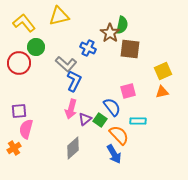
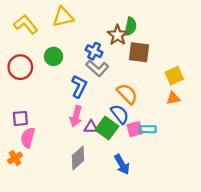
green circle: (36, 47) -> (53, 56), moved
gray L-shape: (66, 64) -> (97, 68), moved
pink square: (128, 91) -> (135, 129), moved
purple triangle: (85, 119) -> (91, 127), turned 40
green square: (100, 120) -> (107, 128), size x1.5
orange semicircle: (119, 135) -> (127, 94), moved

